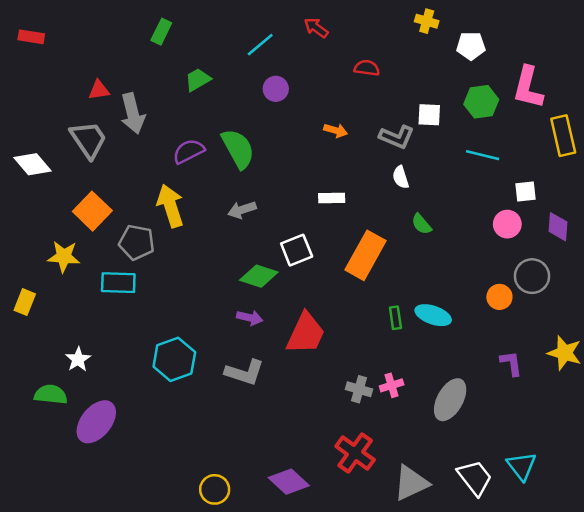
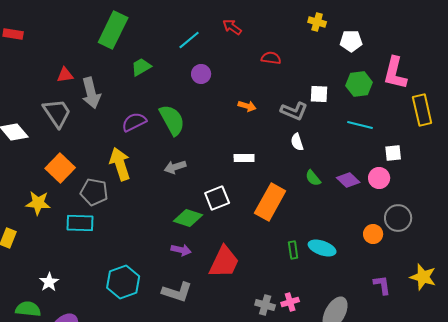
green rectangle: (161, 32) -> (113, 30), size x1.8
purple diamond: (558, 227) -> (348, 180), moved, turned -50

